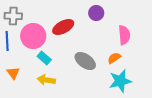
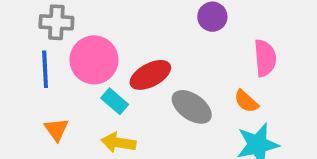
red ellipse: (63, 27) -> (150, 75), moved
orange semicircle: (114, 58) -> (246, 101), turned -104

